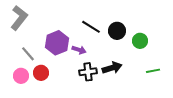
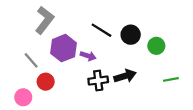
gray L-shape: (19, 18) -> (44, 20), moved
pink circle: (21, 76) -> (23, 97), moved

